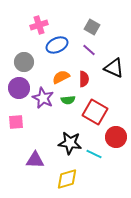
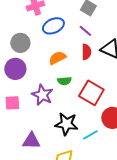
red semicircle: (84, 79) -> (86, 52), moved
purple star: (43, 98) -> (42, 95), moved
cyan line: (94, 154) -> (90, 135), turned -56

